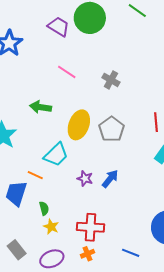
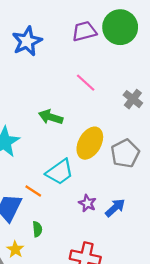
purple trapezoid: (59, 27) -> (84, 31), turned -55
yellow star: (51, 227) -> (15, 249), moved

